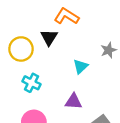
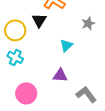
gray star: (108, 50) -> (88, 23), moved
cyan cross: (31, 83) -> (15, 57), moved

